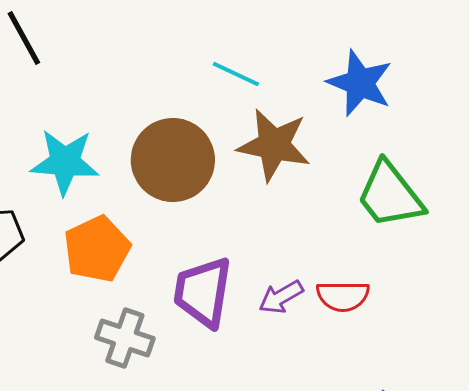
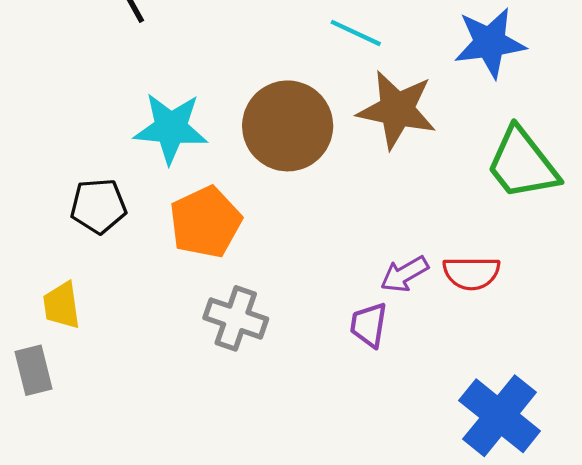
blue star: (360, 83) -> (490, 43), turned -30
purple trapezoid: (203, 292) -> (369, 325), moved, size x0.6

